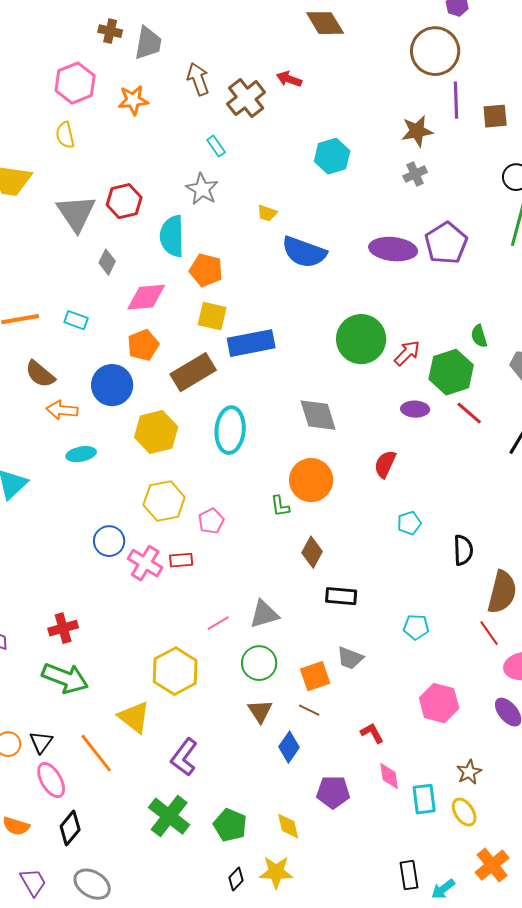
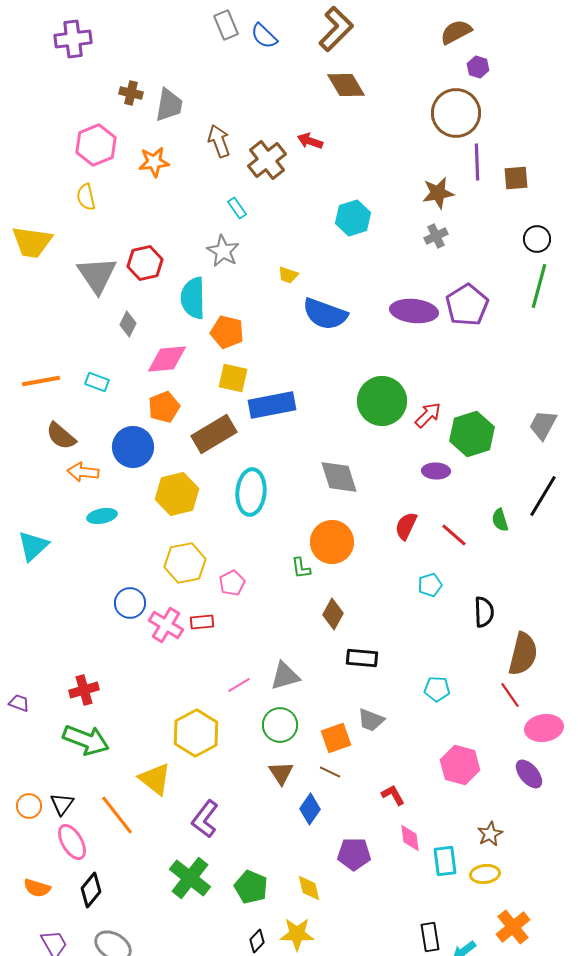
green semicircle: (479, 336) -> (500, 520), moved
red line: (469, 413) -> (454, 535), moved
yellow ellipse: (464, 812) -> (485, 874), turned -64

